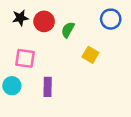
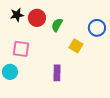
blue circle: (111, 19) -> (97, 28), moved
purple rectangle: (48, 87) -> (57, 73), moved

